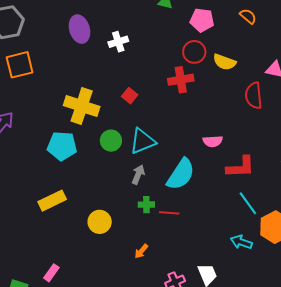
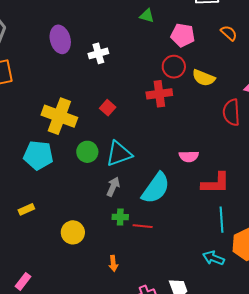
yellow rectangle: (52, 201) -> (26, 209), size x0.6
cyan line: (248, 203) -> (221, 220), turned 30
orange arrow: (141, 251) -> (113, 263), turned -49

